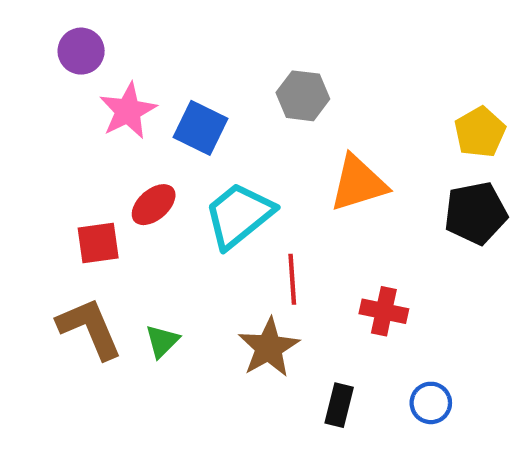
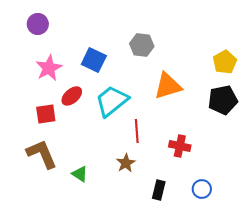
pink star: (128, 111) -> (49, 68), moved
green triangle: (162, 341) -> (80, 174), moved, turned -42
brown star: (269, 347) -> (126, 163), size x0.7

